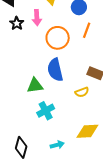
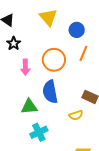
pink arrow: (37, 18) -> (25, 67), moved

